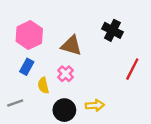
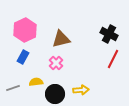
black cross: (112, 30) -> (109, 34), moved
brown triangle: (71, 46) -> (61, 39), turned -30
yellow semicircle: (43, 85) -> (36, 82), moved, turned 96

